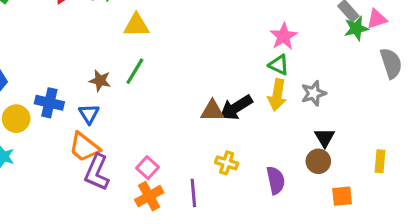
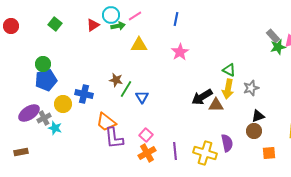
pink star: (284, 36) -> (180, 52), moved
green line: (135, 71) -> (126, 89), moved
brown triangle: (212, 111) -> (216, 105), moved
blue triangle: (89, 114) -> (142, 97), moved
black triangle: (325, 138) -> (258, 116), turned 40
yellow cross: (227, 163) -> (205, 153), moved, size x1.6
purple L-shape: (97, 172) -> (114, 138), turned -30

